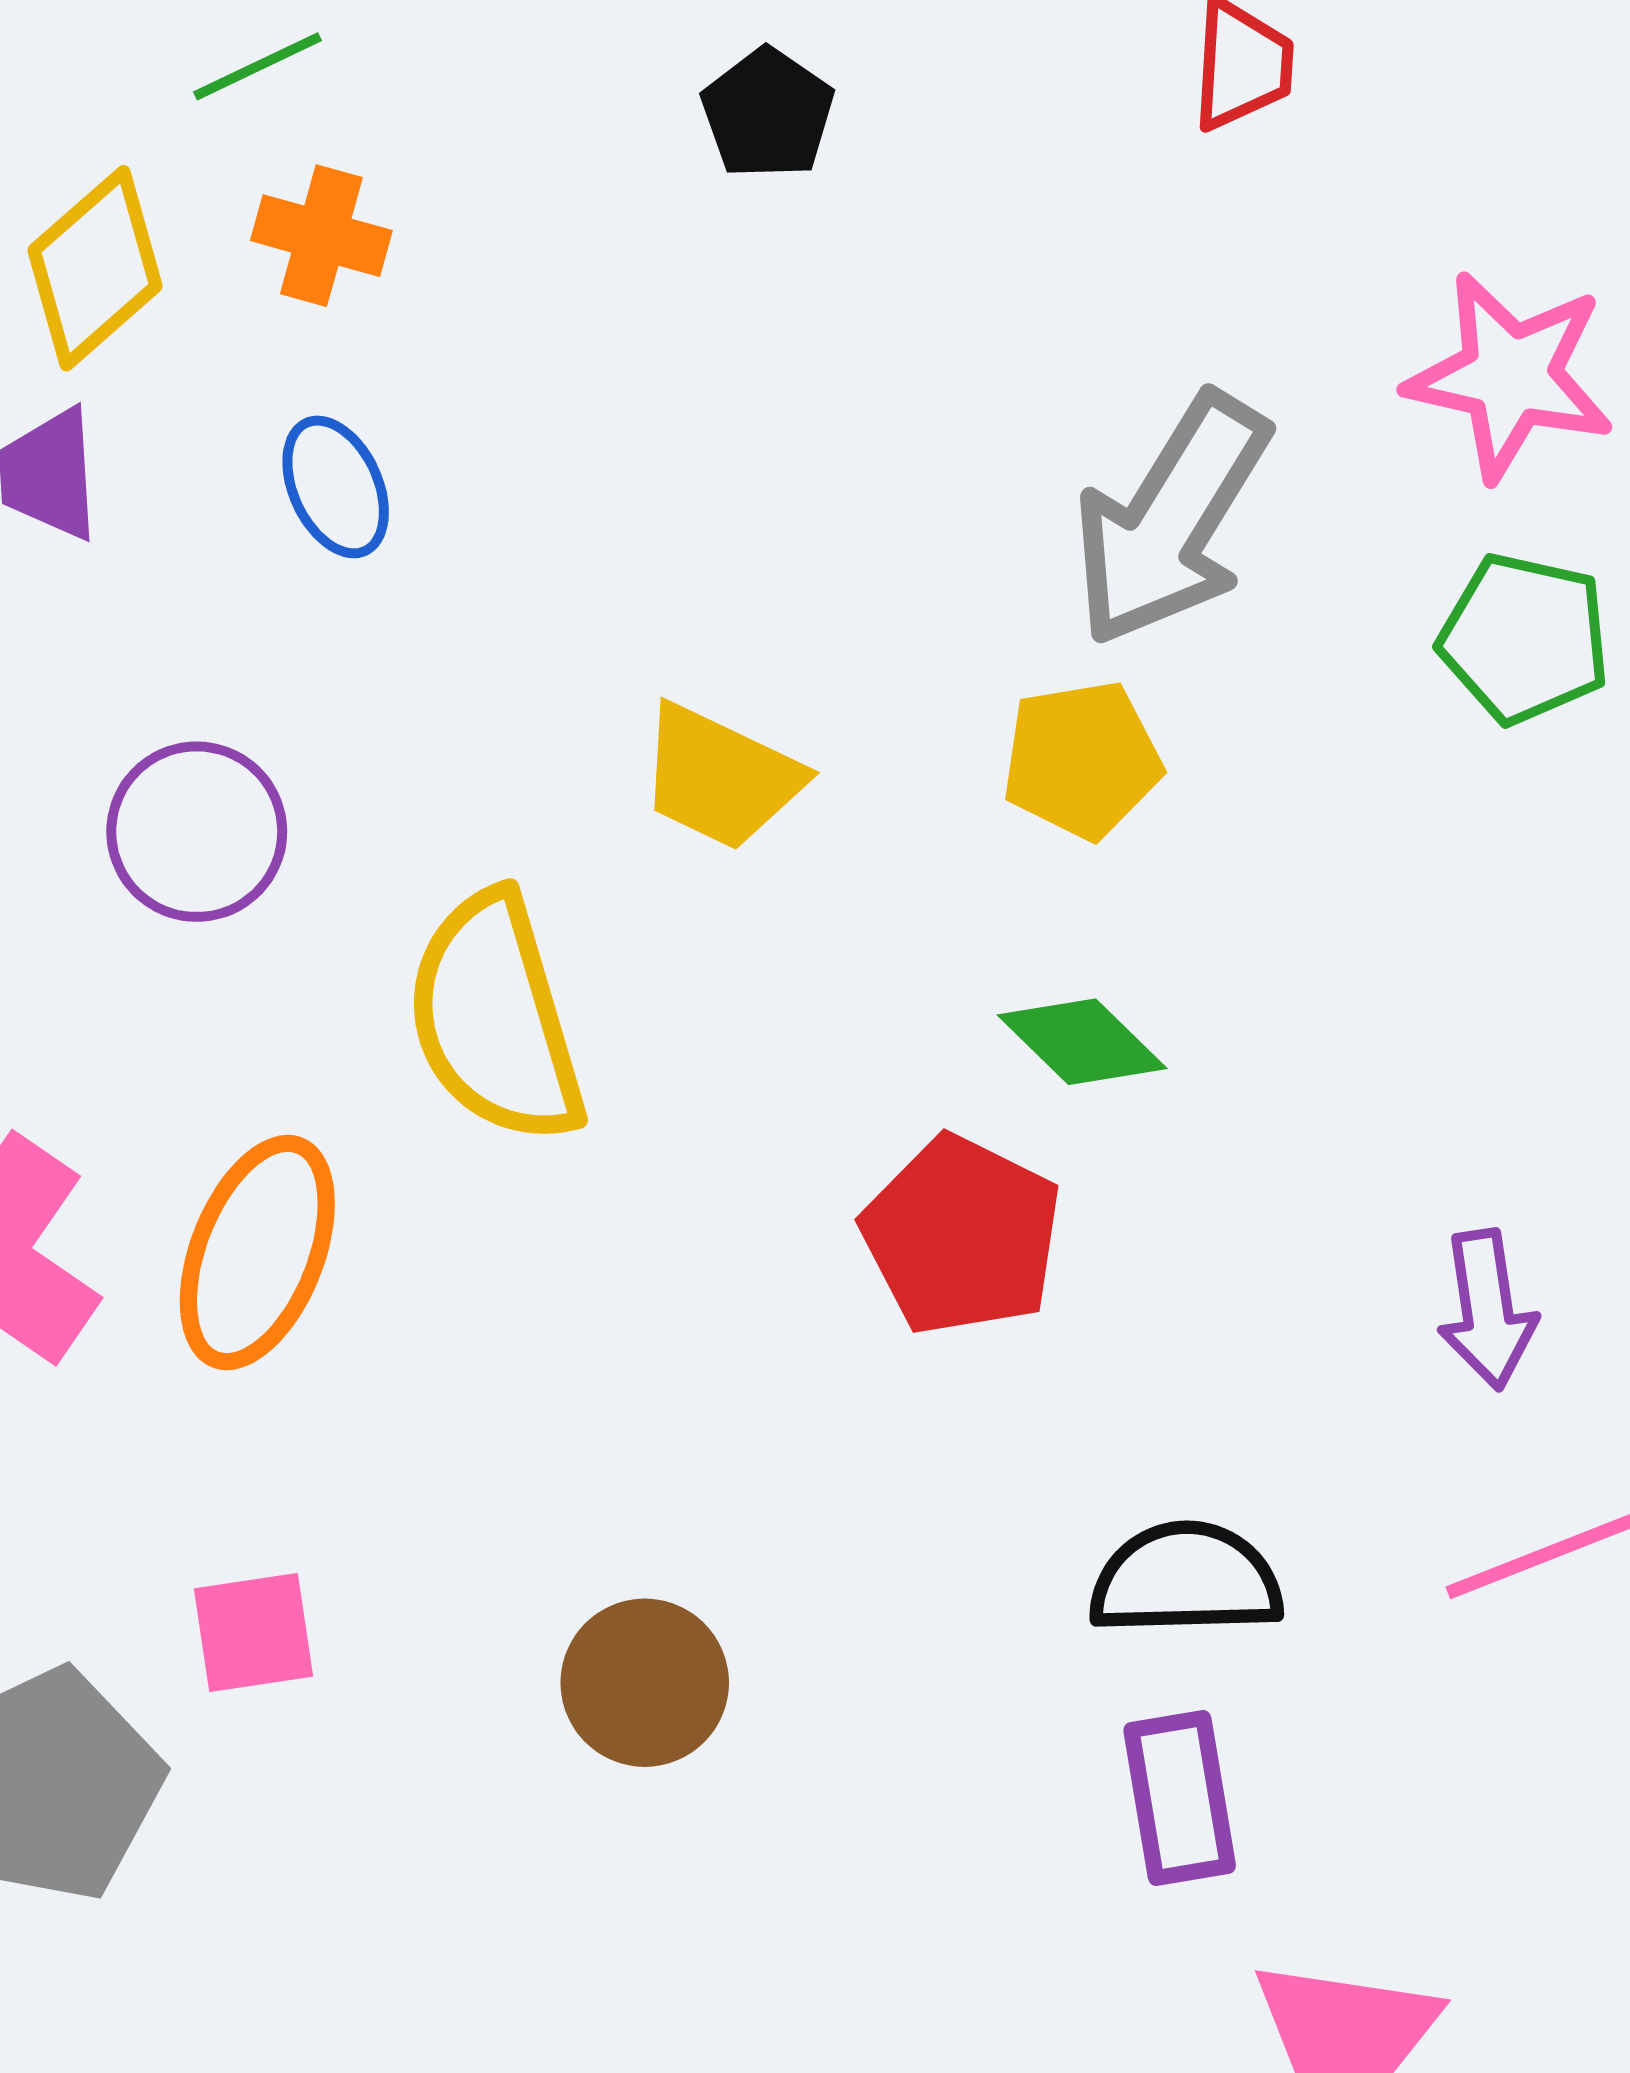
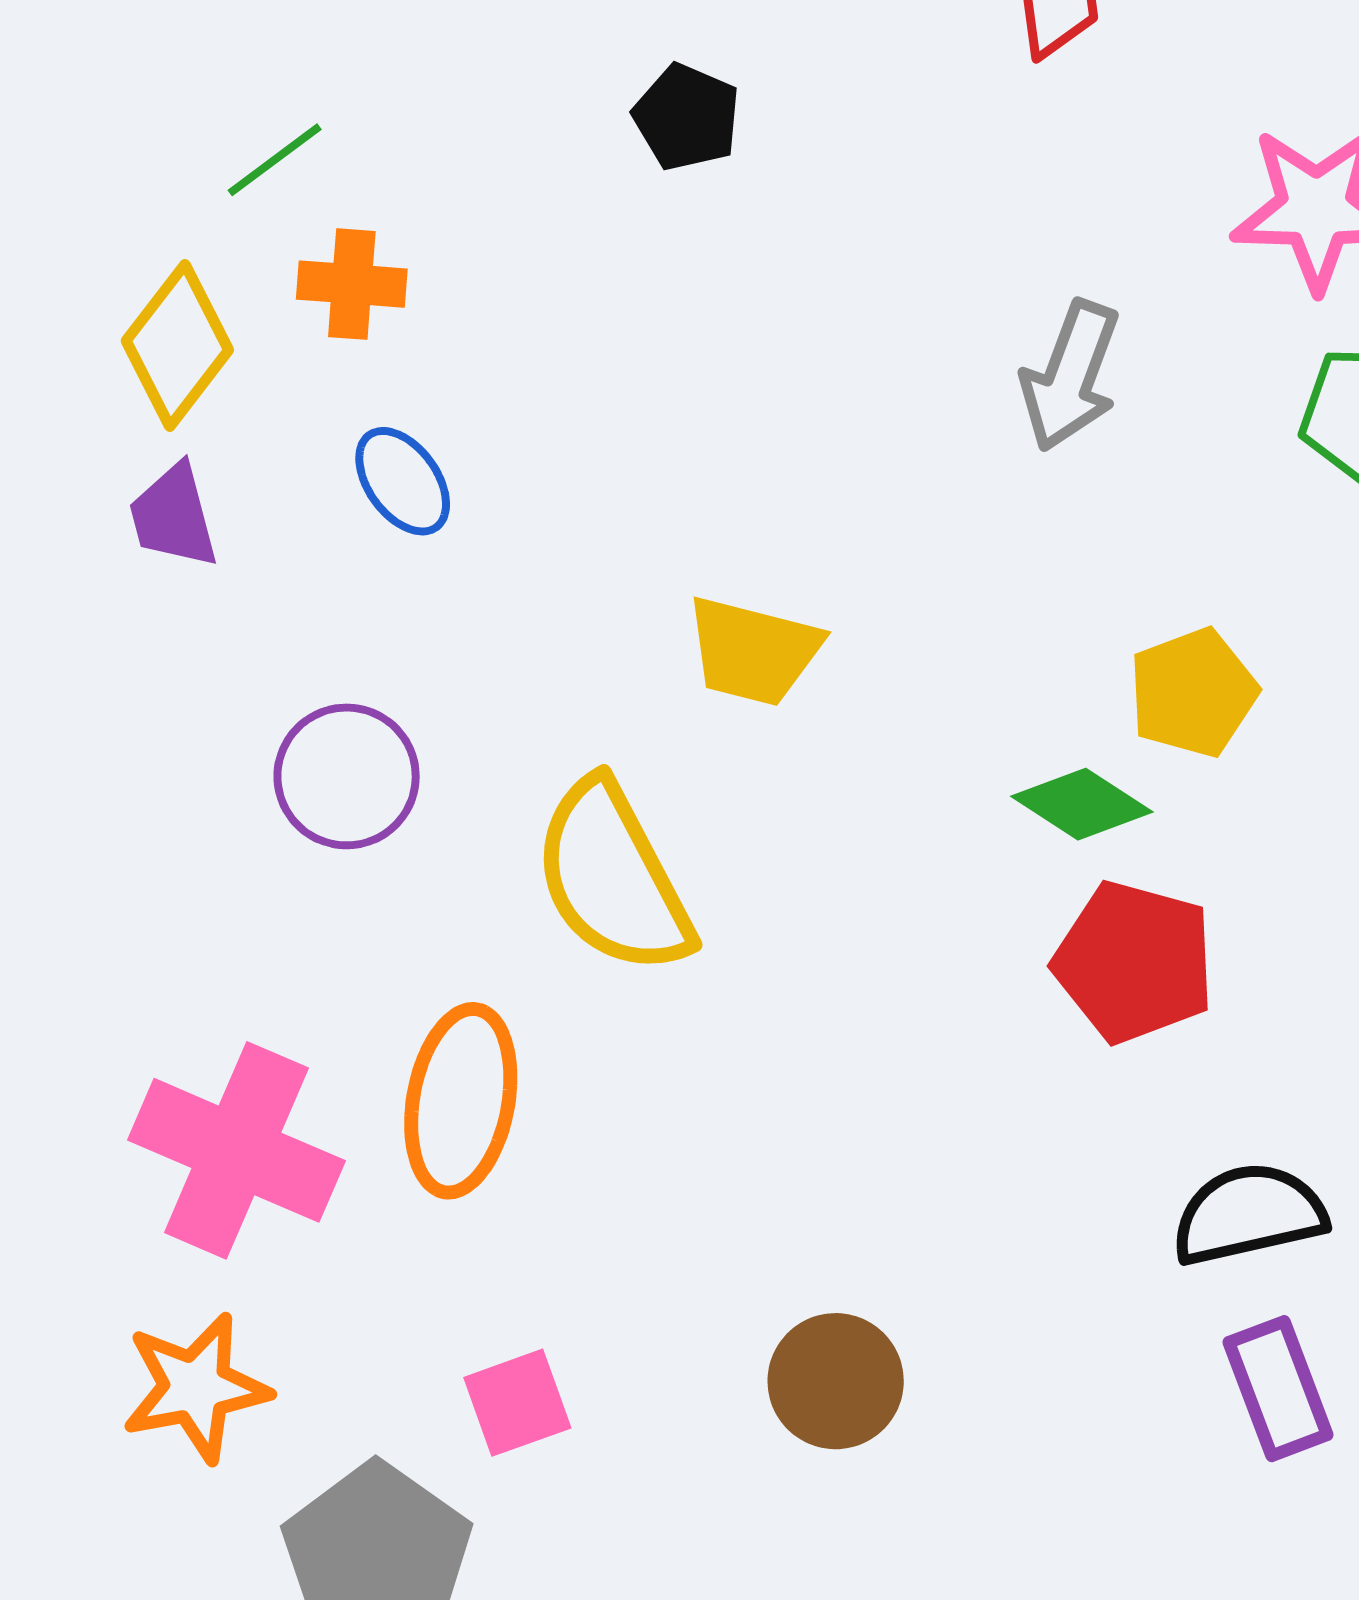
gray arrow: (1171, 520) -> (1070, 376), size x0.7
yellow pentagon: (1082, 760) -> (1193, 693), moved
red pentagon: (962, 1235) -> (1134, 962), moved

